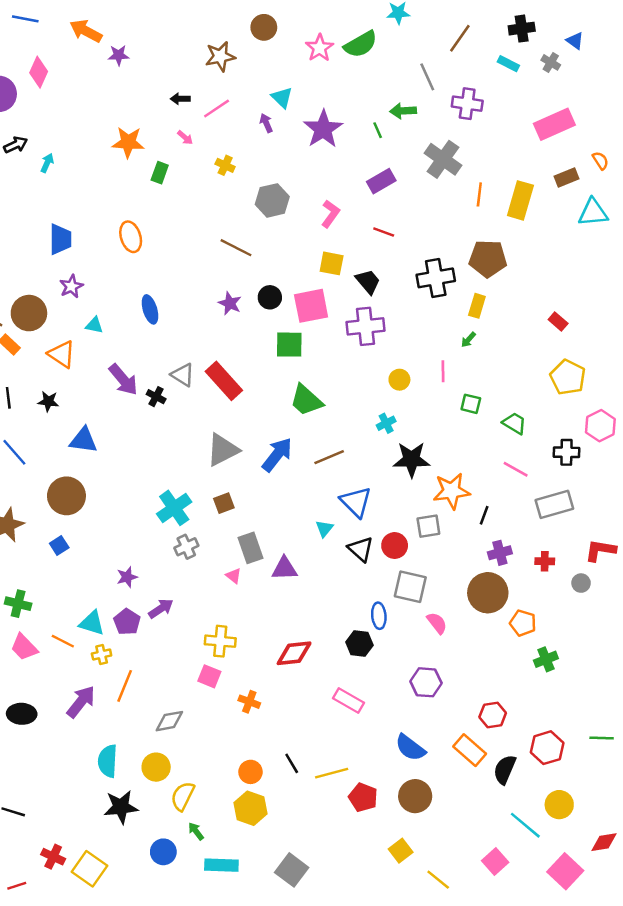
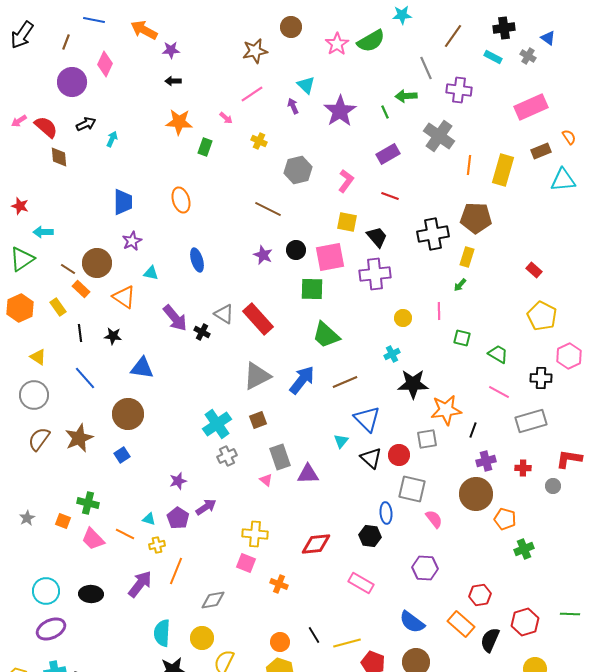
black arrow: (180, 99) -> (173, 81), moved
cyan triangle: (92, 623) -> (149, 519), size x0.6

